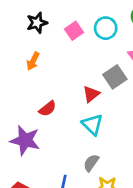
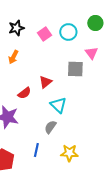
gray square: (115, 77) -> (75, 69), turned 36
red triangle: (91, 94) -> (45, 82), moved
gray semicircle: (91, 163) -> (50, 127), moved

